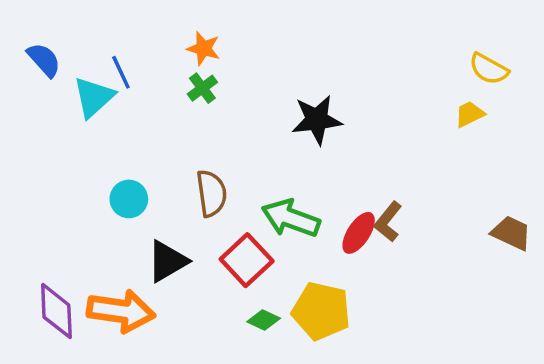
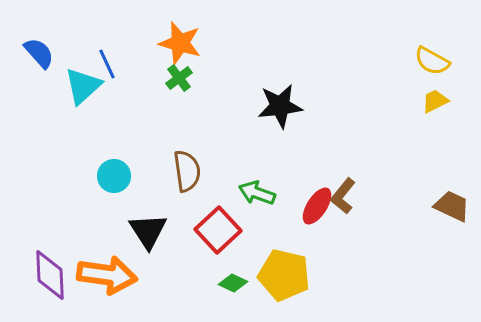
orange star: (204, 48) -> (180, 43), size x1.4
yellow trapezoid: (469, 114) -> (435, 101), moved
green arrow: (291, 218) -> (257, 193), size x0.7
black triangle: (167, 261) -> (148, 231), turned -33

